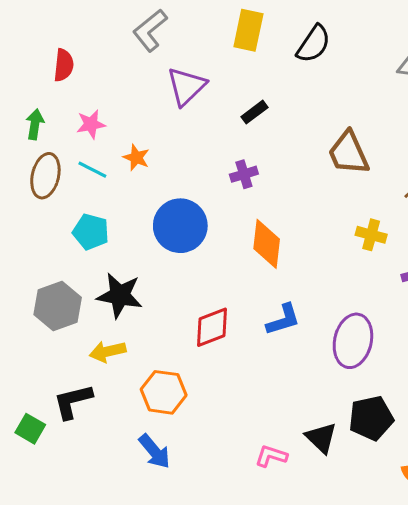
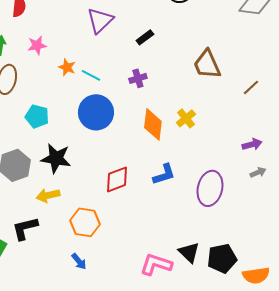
cyan line: (92, 170) -> (91, 75), moved
yellow cross: (371, 235) -> (186, 118), moved, turned 36
black pentagon: (371, 418) -> (222, 258), moved
blue arrow: (155, 451) -> (79, 261), size x0.7
pink L-shape: (271, 456) -> (156, 264), size x1.5

